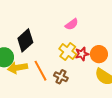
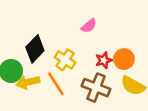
yellow cross: (68, 51) -> (65, 60), moved
brown cross: (61, 77) -> (96, 88), moved, size x1.6

